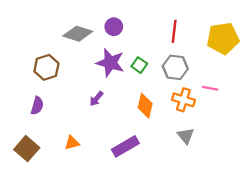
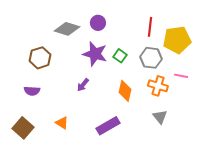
yellow pentagon: (223, 38) -> (177, 40), moved
purple semicircle: (37, 106) -> (32, 91), turned 77
orange triangle: (72, 143) -> (62, 123), turned 48

